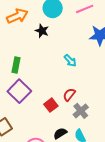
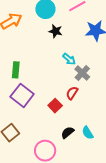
black star: (42, 31) -> (55, 31), moved
gray cross: (81, 111) -> (82, 73), moved

